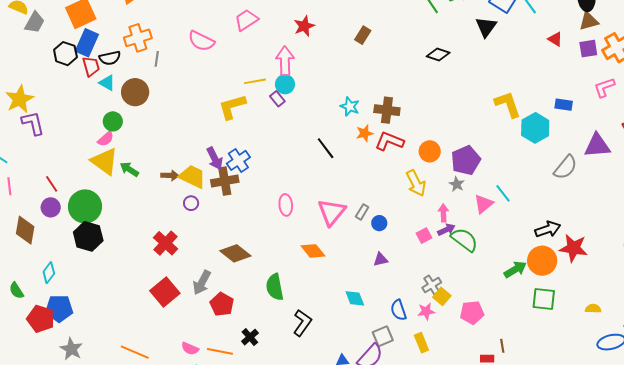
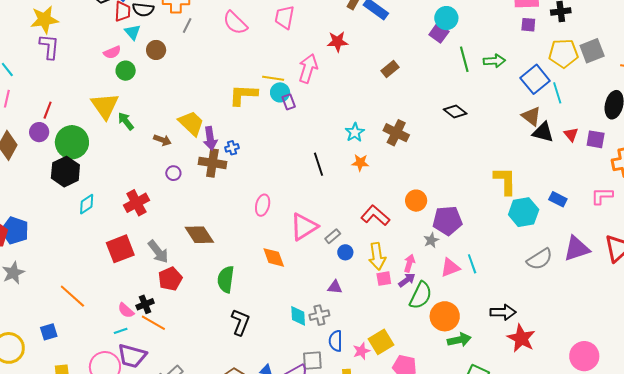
pink trapezoid: (246, 20) -> (285, 17), turned -65
brown triangle: (589, 21) -> (531, 116), moved, turned 35
black triangle: (486, 27) -> (543, 132), moved, turned 50
purple square: (588, 49) -> (596, 139), moved
cyan circle: (285, 84) -> (280, 92), moved
brown circle: (135, 92) -> (156, 50), size x0.7
brown cross: (387, 110) -> (396, 133), moved
pink semicircle: (106, 139) -> (112, 52), moved
red L-shape: (389, 141) -> (375, 215), moved
purple triangle: (597, 146) -> (577, 249), turned -32
blue cross: (238, 160) -> (232, 148), size x0.6
yellow trapezoid: (192, 177) -> (191, 123), moved
yellow arrow: (416, 183) -> (377, 256), moved
red line: (52, 184) -> (48, 110), turned 36
purple arrow: (446, 230) -> (407, 280), turned -30
green semicircle: (464, 240) -> (421, 295), turned 60
orange circle: (542, 261) -> (445, 316), moved
cyan diamond: (49, 273) -> (87, 204), moved
gray arrow: (202, 283) -> (158, 252), turned -85
gray cross: (432, 285) -> (319, 315), moved
yellow square: (442, 296) -> (381, 342), size x1.4
pink star: (426, 311) -> (361, 351), turned -30
black L-shape: (302, 323) -> (240, 322), turned -32
black cross: (250, 337) -> (145, 304), moved

